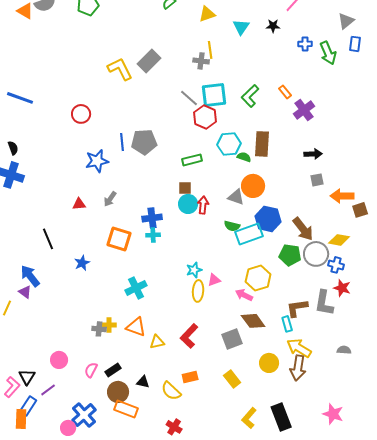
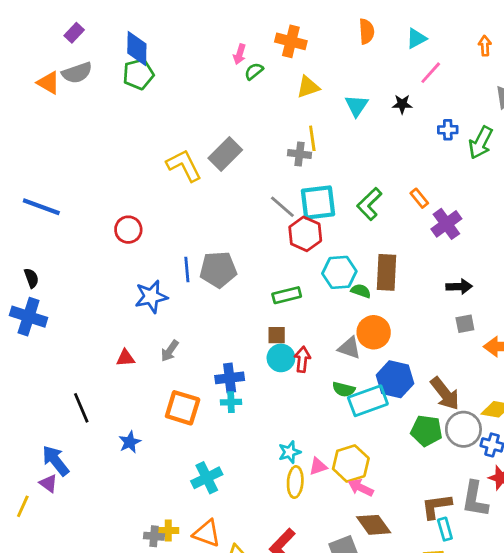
green arrow: (328, 53) -> (481, 143), turned 50
yellow hexagon: (258, 278) -> (351, 463), moved
cyan rectangle: (287, 324) -> (445, 529), moved

